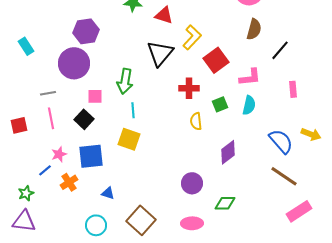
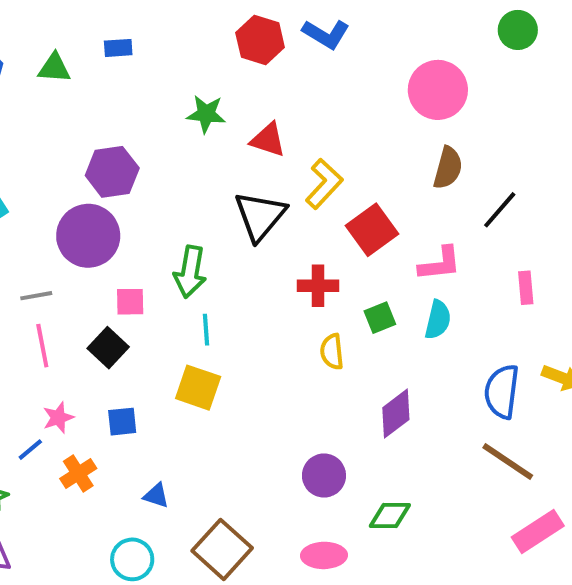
blue semicircle: (281, 141) -> (502, 392), turned -132
blue square: (91, 156) -> (122, 422), size x0.6

